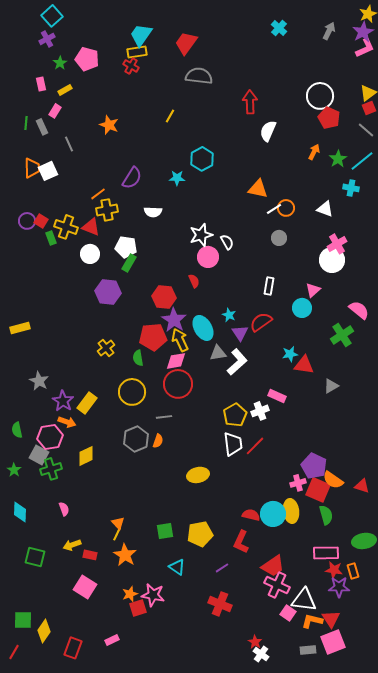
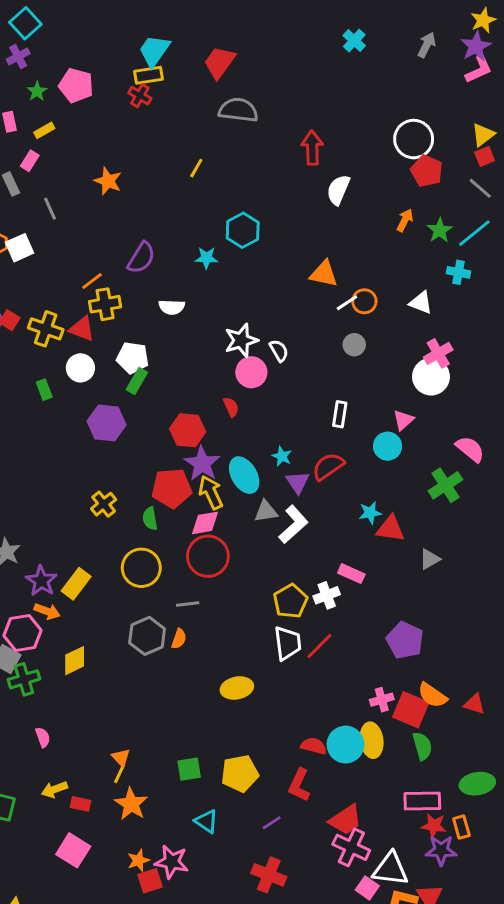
green rectangle: (51, 238) -> (44, 390), moved
purple pentagon: (314, 466) -> (405, 640), moved

